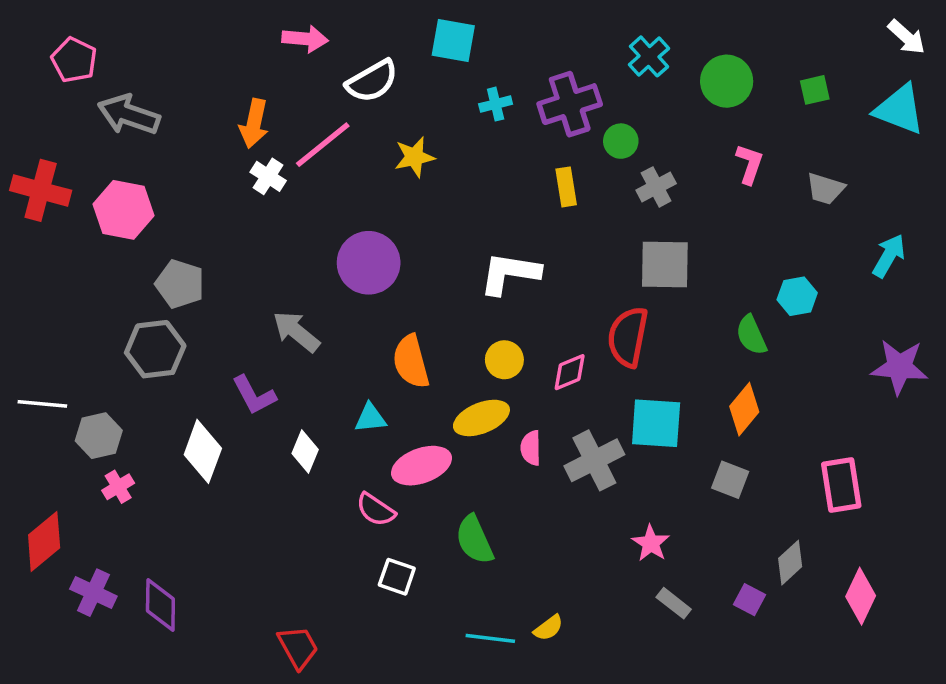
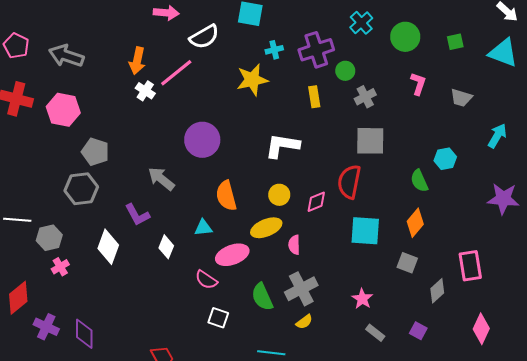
pink pentagon: (74, 60) -> (16, 46), moved
yellow star: (414, 157) -> (252, 80), moved, size x1.4
gray cross: (594, 460) -> (301, 289), moved
gray diamond: (790, 563) -> (437, 291), moved
yellow semicircle: (548, 628) -> (304, 322), moved

